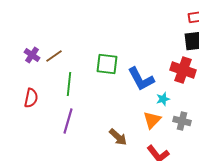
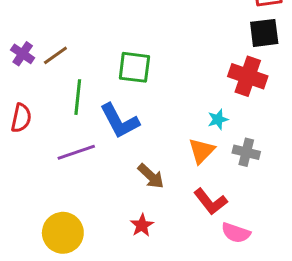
blue L-shape: (141, 79) -> (120, 121), moved
purple line: (68, 121) -> (76, 152), turned 55

